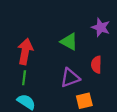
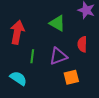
green line: (24, 78) -> (32, 56), moved

